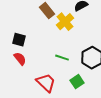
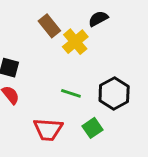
red trapezoid: (46, 83) -> (48, 129), turned 140

